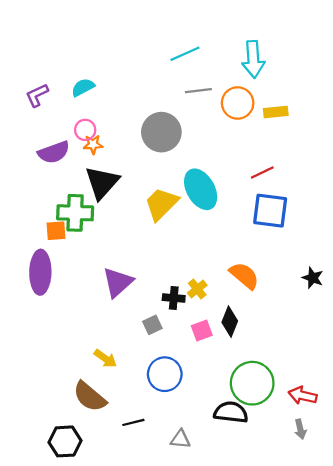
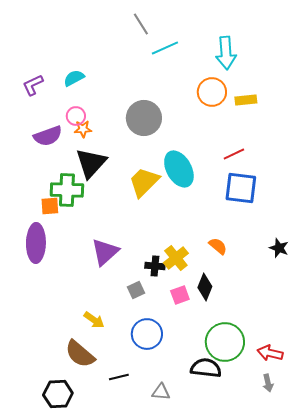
gray line: (198, 91) -> (141, 24), moved, turned 65
orange semicircle: (244, 276) -> (218, 246), size x0.7
yellow cross: (197, 289) -> (176, 258), size x1.4

